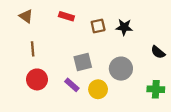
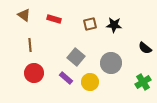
red rectangle: (66, 16) -> (54, 19), moved
gray square: (83, 62) -> (76, 57), turned -36
green cross: (156, 89) -> (143, 82), turned -35

